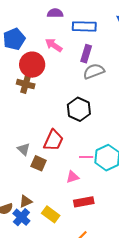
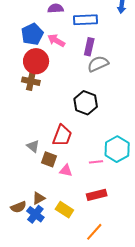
blue pentagon: (14, 39) -> (32, 34), moved
pink line: (86, 157) -> (96, 162), moved
pink triangle: (73, 177) -> (66, 171), moved, turned 32

